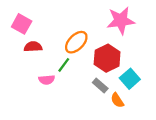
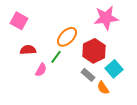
red semicircle: (33, 47) -> (28, 50), moved
pink semicircle: (47, 80) -> (41, 70), turned -56

